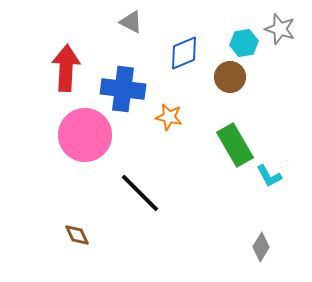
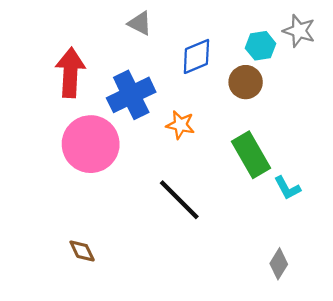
blue cross: (123, 89) -> (131, 95), turned -33
black line: (140, 193) -> (179, 200), moved

